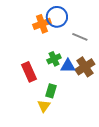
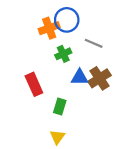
green cross: (54, 59) -> (63, 54), moved
yellow triangle: (44, 106) -> (57, 137), moved

